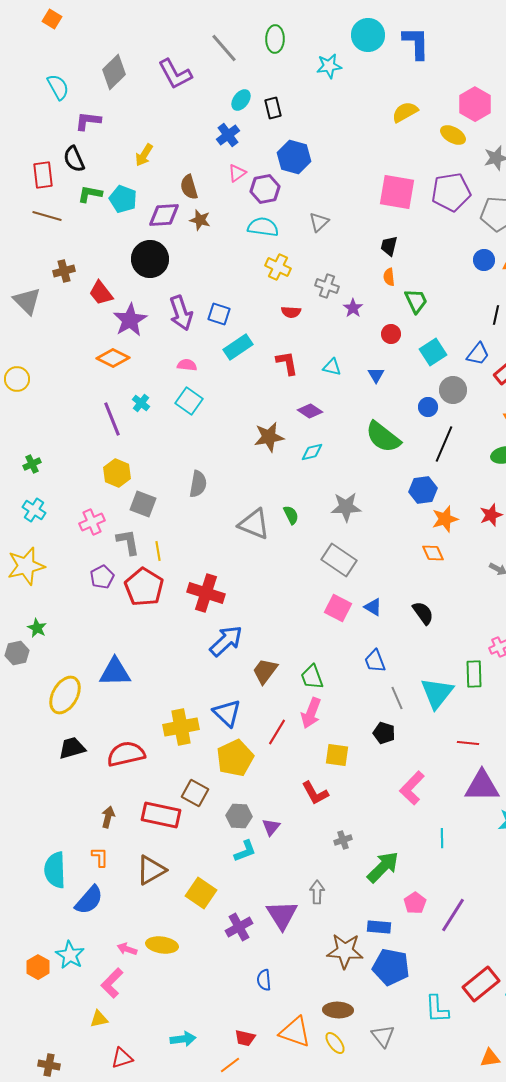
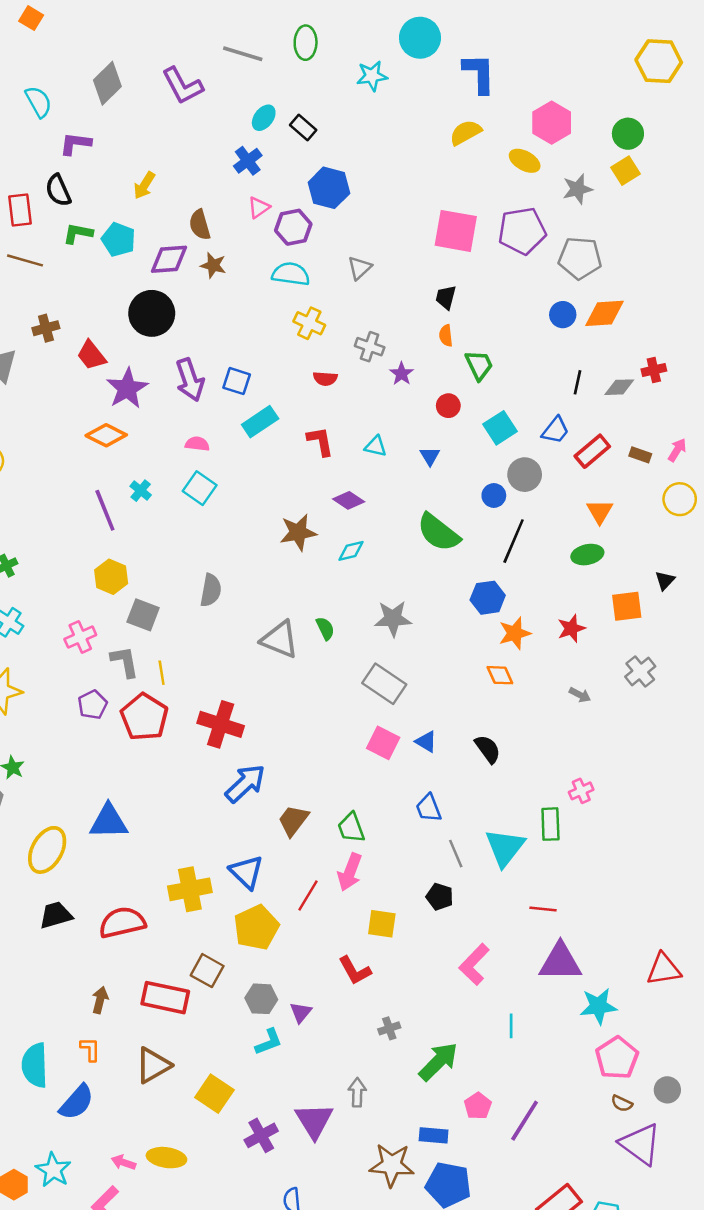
blue L-shape: (416, 43) -> (479, 73), moved
gray line: (224, 48) -> (243, 54), turned -32
black rectangle: (273, 108) -> (303, 128), turned -35

